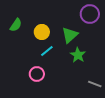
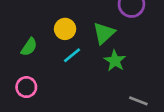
green semicircle: (16, 25) -> (29, 47), moved
pink circle: (37, 74) -> (26, 87), moved

